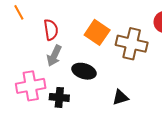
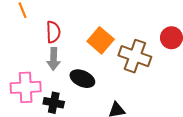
gray arrow: (54, 56) -> (54, 59), turned -30

